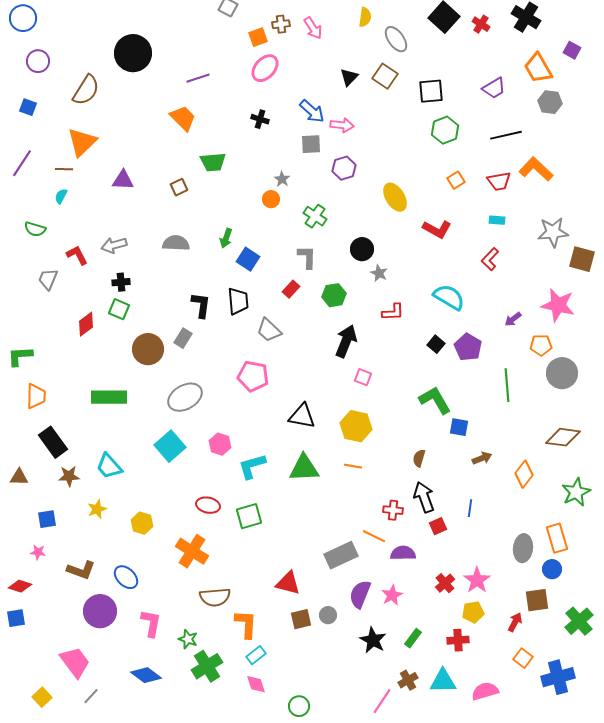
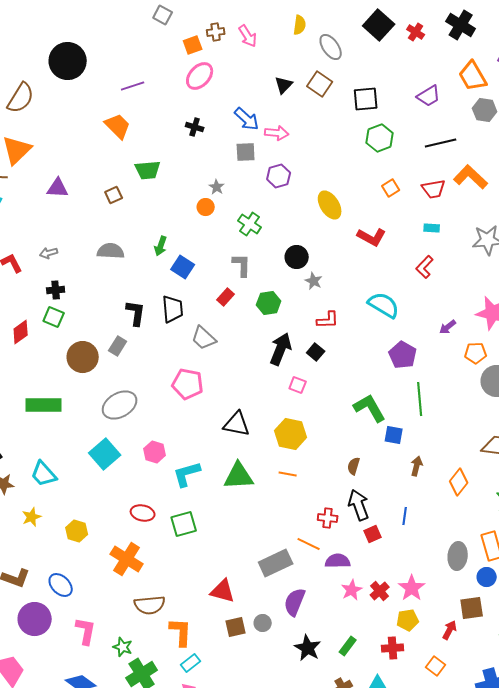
gray arrow: (114, 245) -> (49, 253), size x0.7
black square: (436, 344) -> (316, 352), moved
green line: (507, 385) -> (420, 399), moved
brown arrow: (482, 458) -> (417, 466), turned -54
pink star: (392, 595) -> (352, 590), moved
orange square: (523, 658) -> (436, 666), moved

